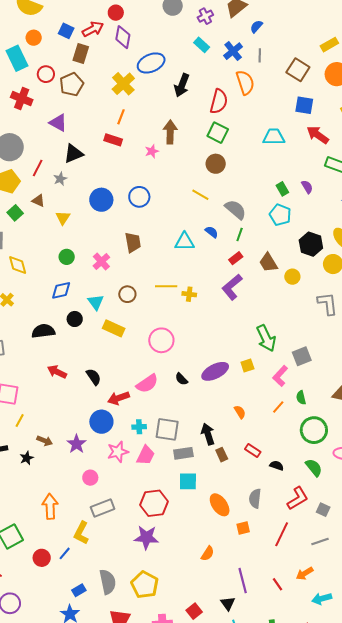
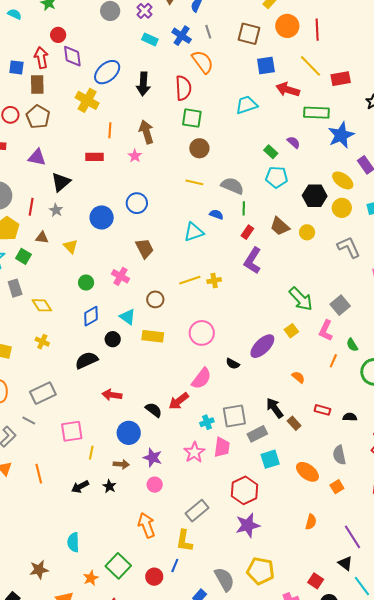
red arrow: (93, 29) -> (41, 58), turned -55
orange line: (121, 117) -> (110, 130), moved
black semicircle: (94, 377) -> (154, 410), moved
blue circle: (101, 422) -> (129, 433), moved
pink circle: (90, 478) -> (155, 485), moved

